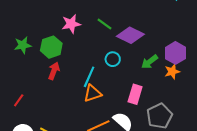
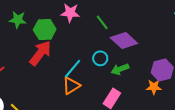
green arrow: (149, 62) -> (120, 69), moved
red arrow: (54, 71) -> (40, 53), size x1.5
orange triangle: (93, 93) -> (71, 86), turned -30

